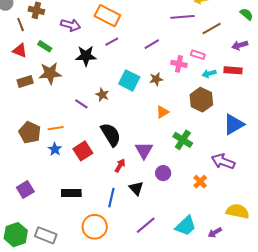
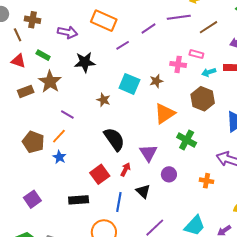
purple line: (112, 42) -> (123, 45), moved
purple line: (152, 44) -> (148, 28), moved
brown star: (50, 73) -> (50, 82), turned -30
purple line: (81, 104) -> (67, 114), moved
orange triangle: (162, 112) -> (165, 114), size x1.6
orange line: (56, 128) -> (59, 136), turned -35
red square: (83, 151) -> (100, 174), moved
orange cross: (200, 182) -> (207, 181), turned -32

